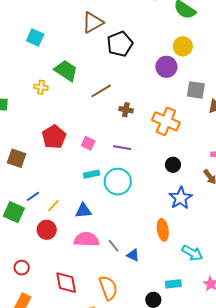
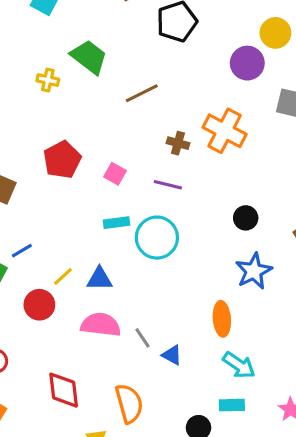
brown cross: (126, 110) -> (178, 143), moved
orange cross: (166, 121) -> (225, 131), moved
yellow line: (53, 206) -> (63, 276), moved
cyan arrow: (192, 253) -> (239, 365), moved

